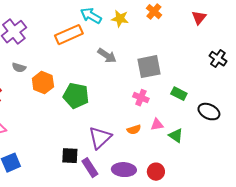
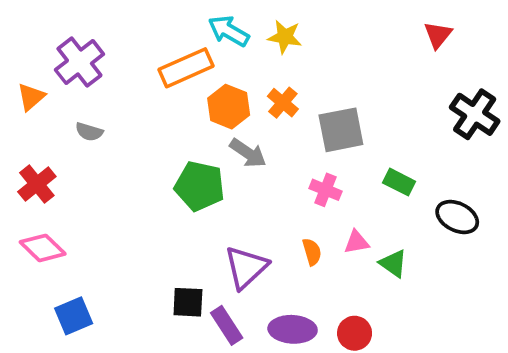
orange cross: (154, 12) -> (283, 103), moved
gray arrow: (107, 56) -> (248, 153), moved
black cross: (218, 59) -> (475, 114), size x1.4
orange hexagon: (43, 83) -> (229, 107), moved
orange semicircle: (134, 130) -> (312, 252), turned -88

